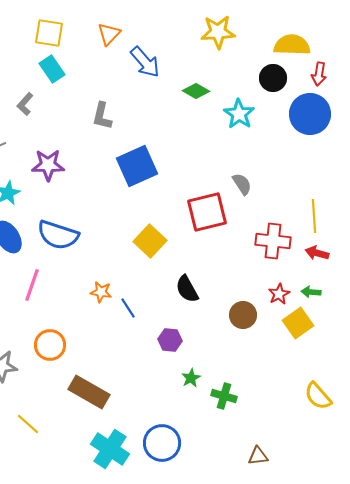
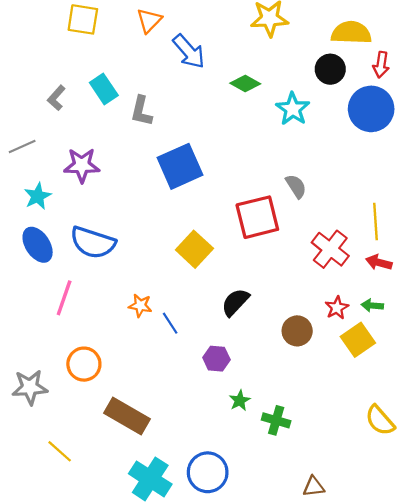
cyan rectangle: (52, 69) -> (104, 89), moved
red cross: (273, 241) -> (330, 249), turned 32
black semicircle: (187, 289) -> (235, 302), turned 72

